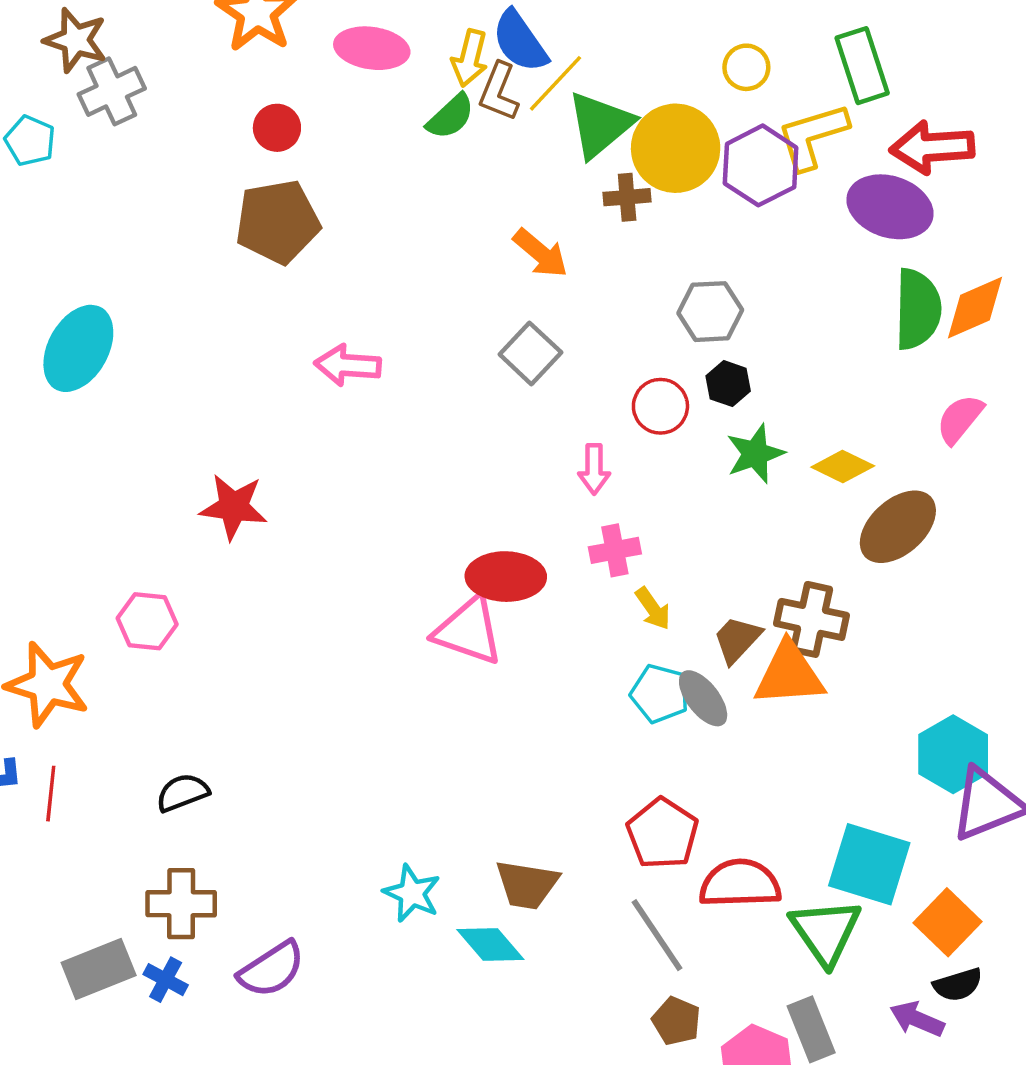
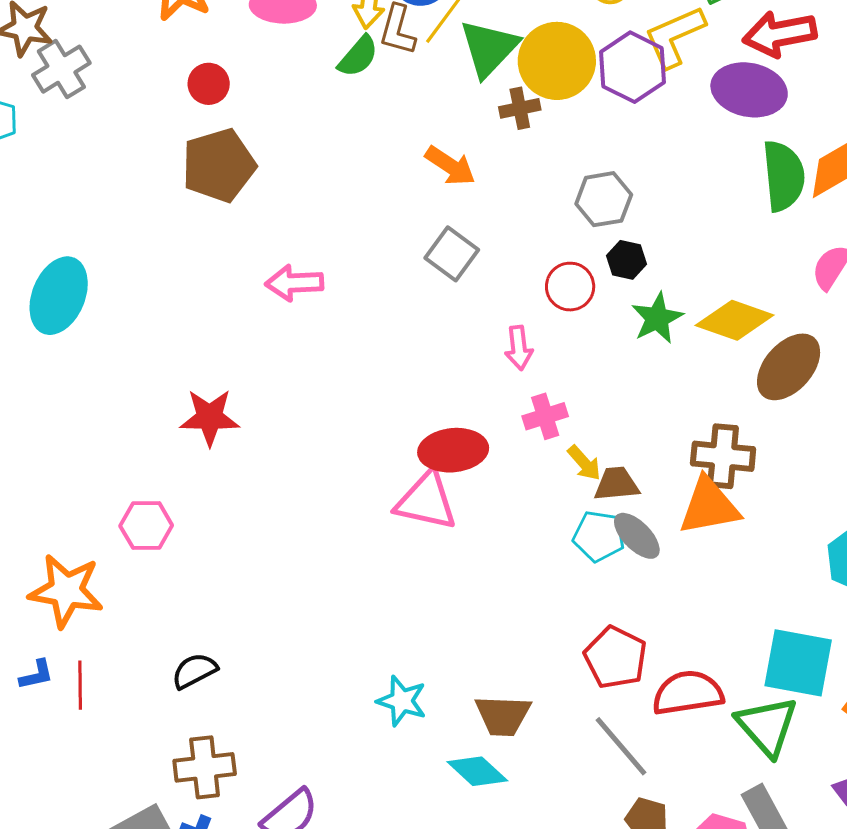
yellow diamond: (843, 467) -> (735, 320), size x1.4
brown trapezoid: (737, 639) -> (617, 484), moved, turned 48
cyan star: (412, 893) -> (402, 701), moved

